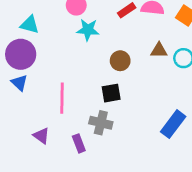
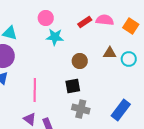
gray cross: (101, 123) -> (81, 109), moved
purple triangle: (41, 136) -> (30, 119), moved

